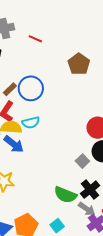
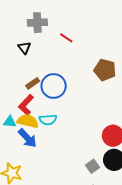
brown pentagon: (79, 64) -> (105, 70), turned -30

